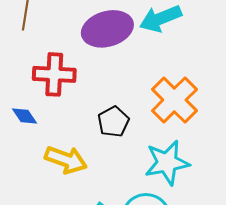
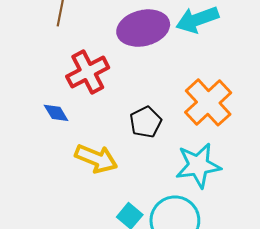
red cross: (54, 74) -> (88, 72), turned -33

